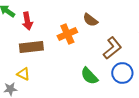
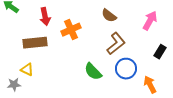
brown semicircle: (90, 20) -> (109, 16), moved
red arrow: (27, 21) -> (45, 17), moved

